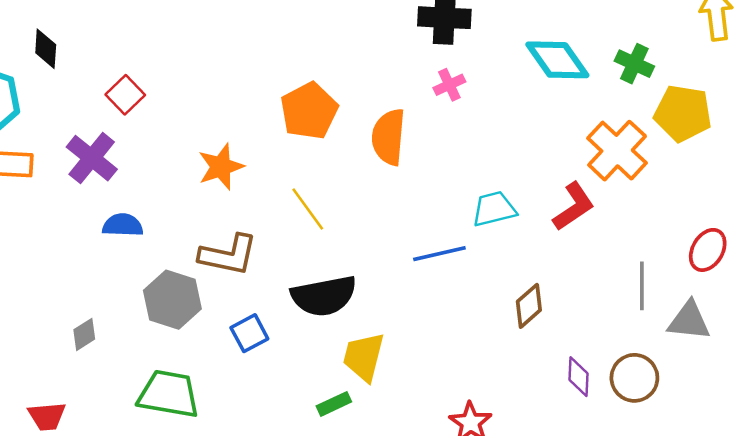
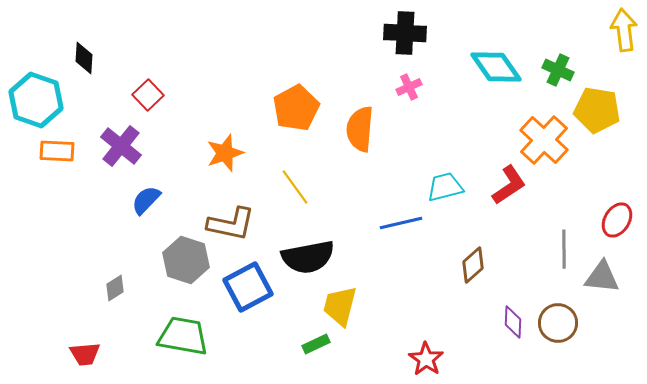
blue semicircle: (123, 225) -> (146, 200), turned -48
blue square: (249, 333) -> (248, 287), size x1.6

